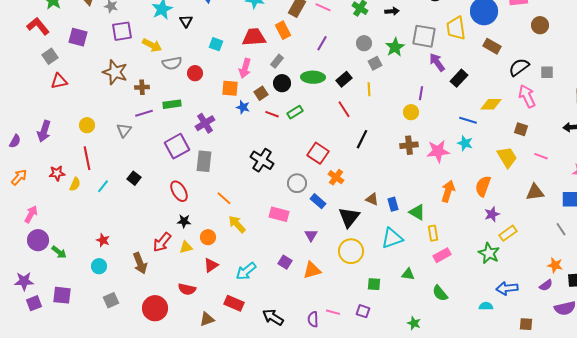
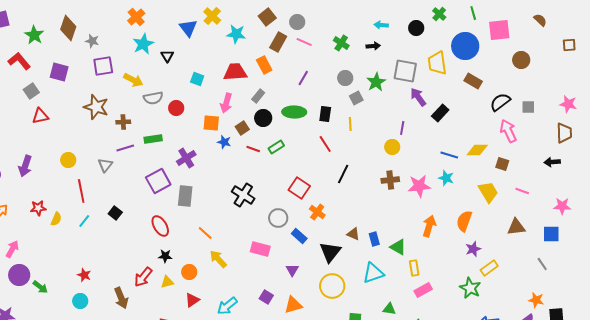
black rectangle: (344, 79) -> (325, 114), turned -42
yellow diamond: (491, 104) -> (477, 150), moved
red line: (87, 158) -> (81, 191), moved

